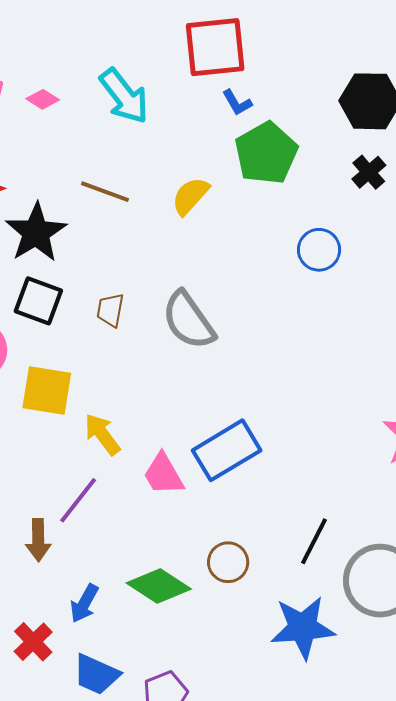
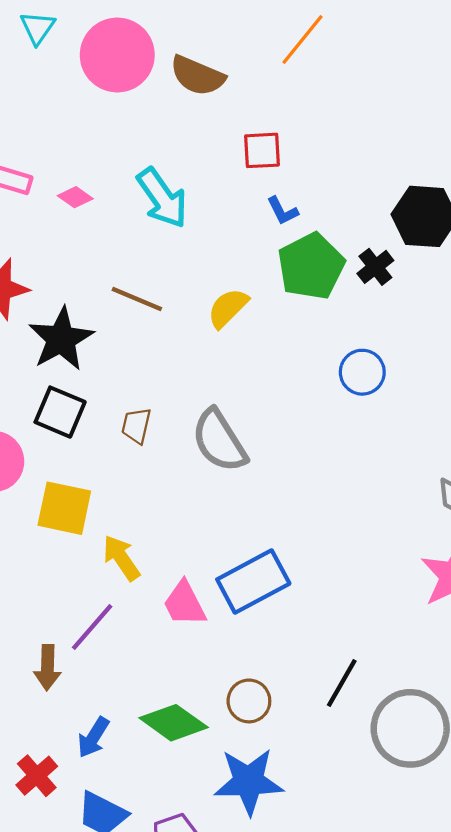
red square: (215, 47) -> (262, 150), size x0.6
black cross: (369, 172) -> (375, 267), moved
blue star: (303, 628) -> (249, 781), moved

